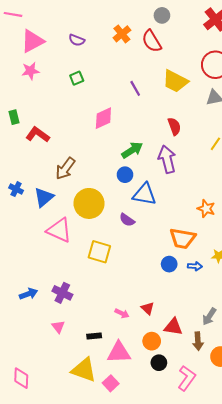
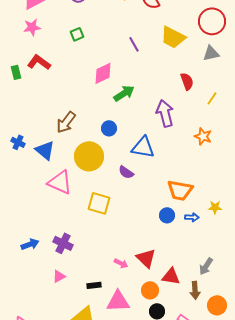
red semicircle: (174, 126) -> (187, 81), moved
red L-shape: (38, 135) -> (39, 62), moved
green arrow: (132, 150) -> (124, 93), moved
blue circle: (125, 175) -> (109, 128), moved
blue triangle: (44, 197) -> (45, 150), turned -40
orange star: (206, 209) -> (203, 136), moved
red triangle: (148, 308) -> (146, 258), size x1.5
pink triangle: (58, 327) -> (59, 276), turned 40

